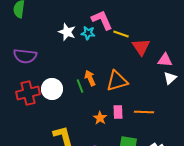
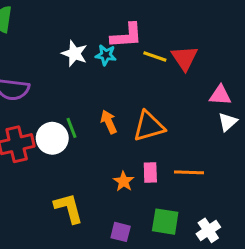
pink L-shape: (102, 20) -> (127, 36), turned 110
red triangle: (141, 47) -> (185, 58), moved
green line: (80, 86) -> (72, 128), moved

